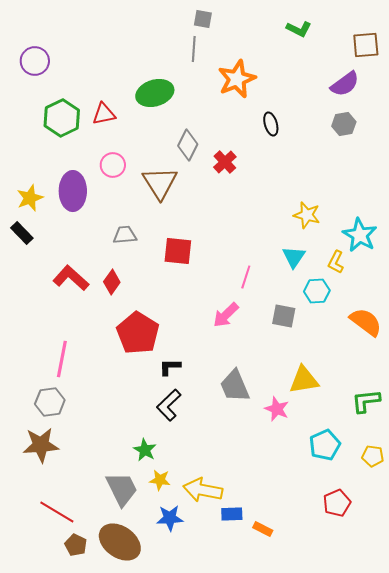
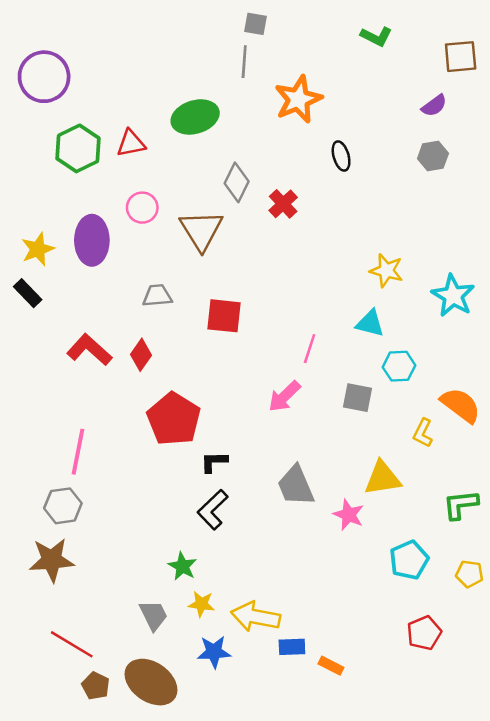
purple circle: (35, 61) -> (44, 77), size x1.4
purple semicircle: (345, 84) -> (434, 106), size x0.7
cyan triangle: (294, 257) -> (370, 323), turned -50
yellow L-shape: (336, 262) -> (423, 433), moved
gray trapezoid: (122, 489) -> (154, 615), size x0.7

